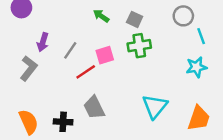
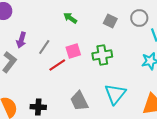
gray square: (135, 19) -> (110, 21), moved
green cross: (139, 46) -> (102, 55), moved
gray trapezoid: (94, 108) -> (79, 101), moved

